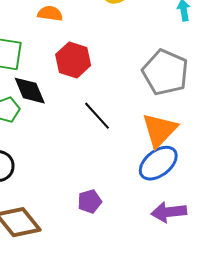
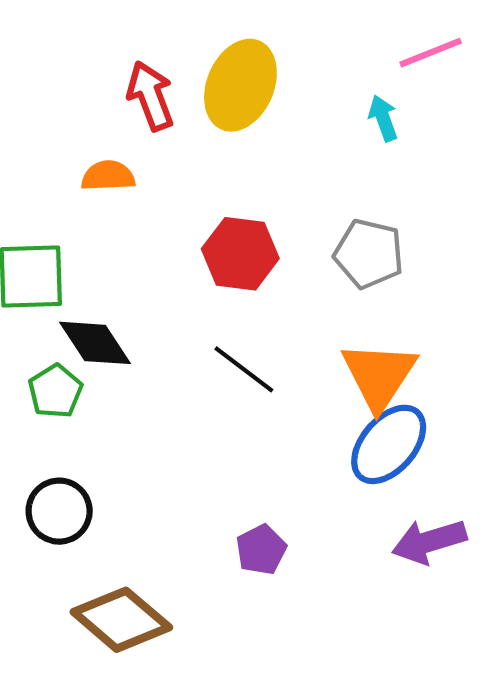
red hexagon: (73, 60) -> (240, 254), moved
gray pentagon: (165, 72) -> (369, 254), size x0.7

